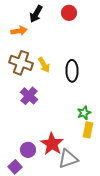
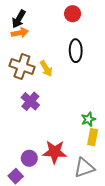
black arrow: (36, 14) -> (19, 19), moved
black ellipse: (72, 71) -> (76, 51), moved
red star: (52, 144) -> (55, 152), turned -30
gray triangle: (68, 159) -> (84, 168), moved

